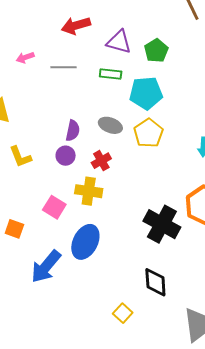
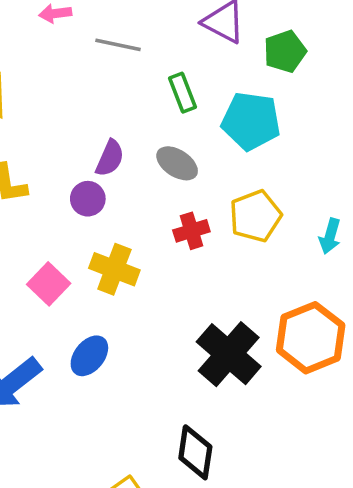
green rectangle: (111, 74) -> (183, 93), moved, turned 50
yellow pentagon: (149, 133) -> (255, 216), moved
red cross: (101, 161) -> (191, 231), moved
blue ellipse: (85, 242) -> (89, 356), size x0.7

